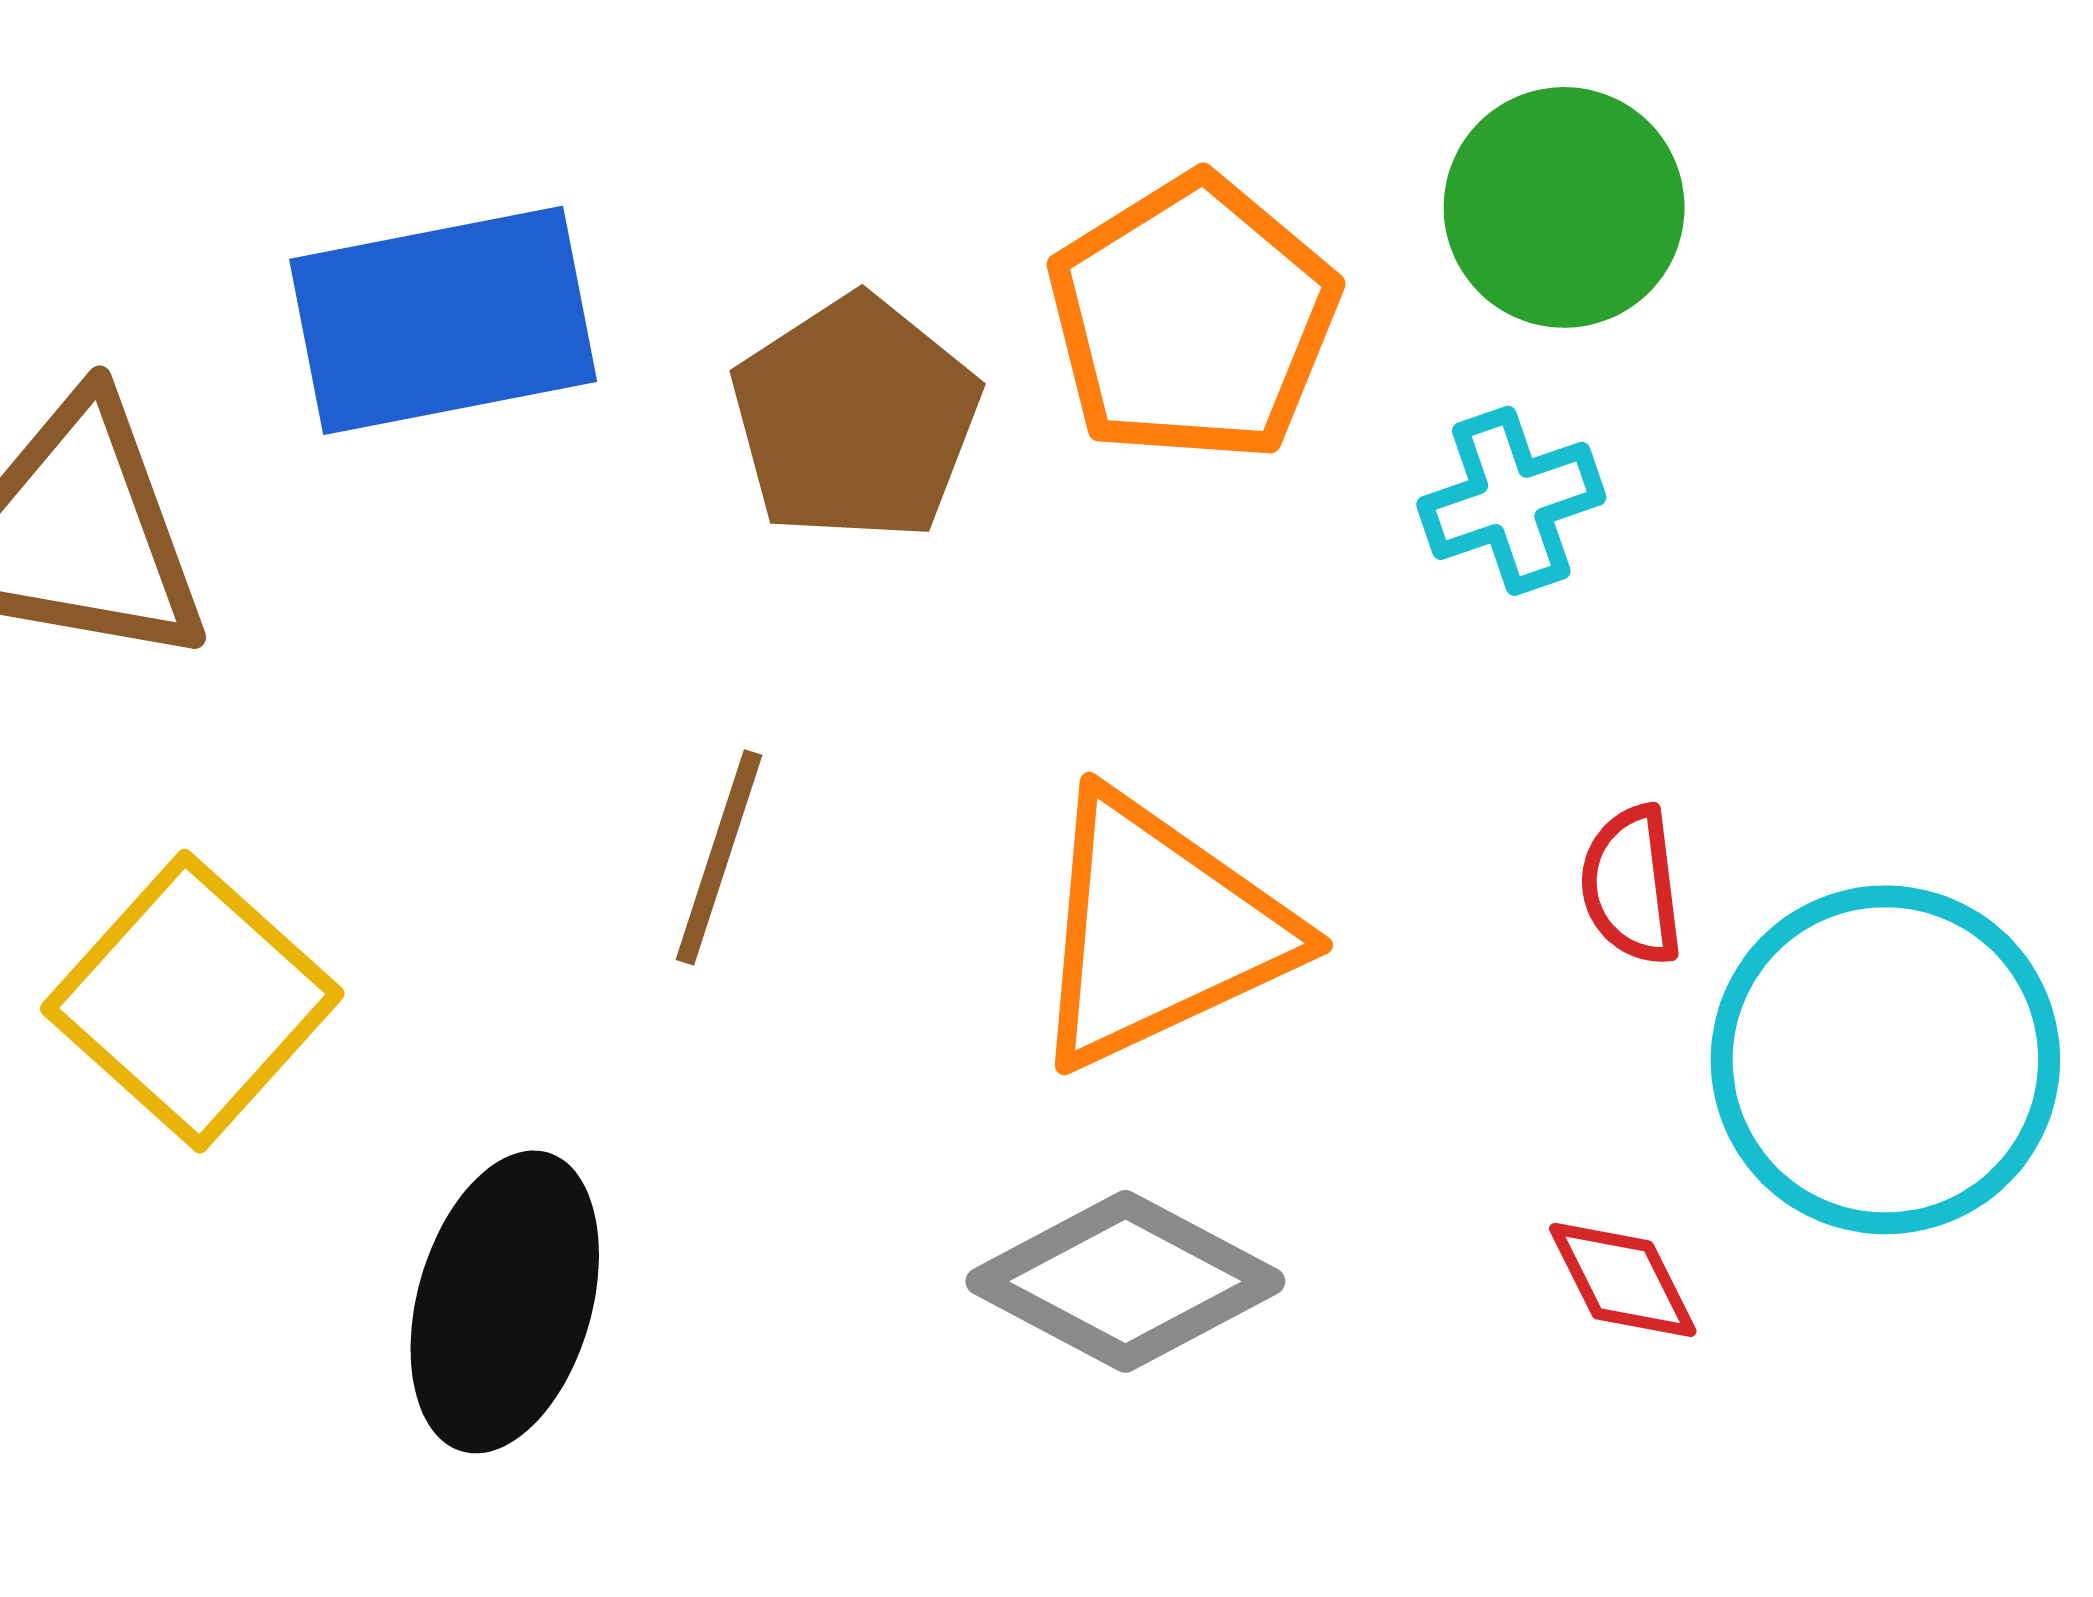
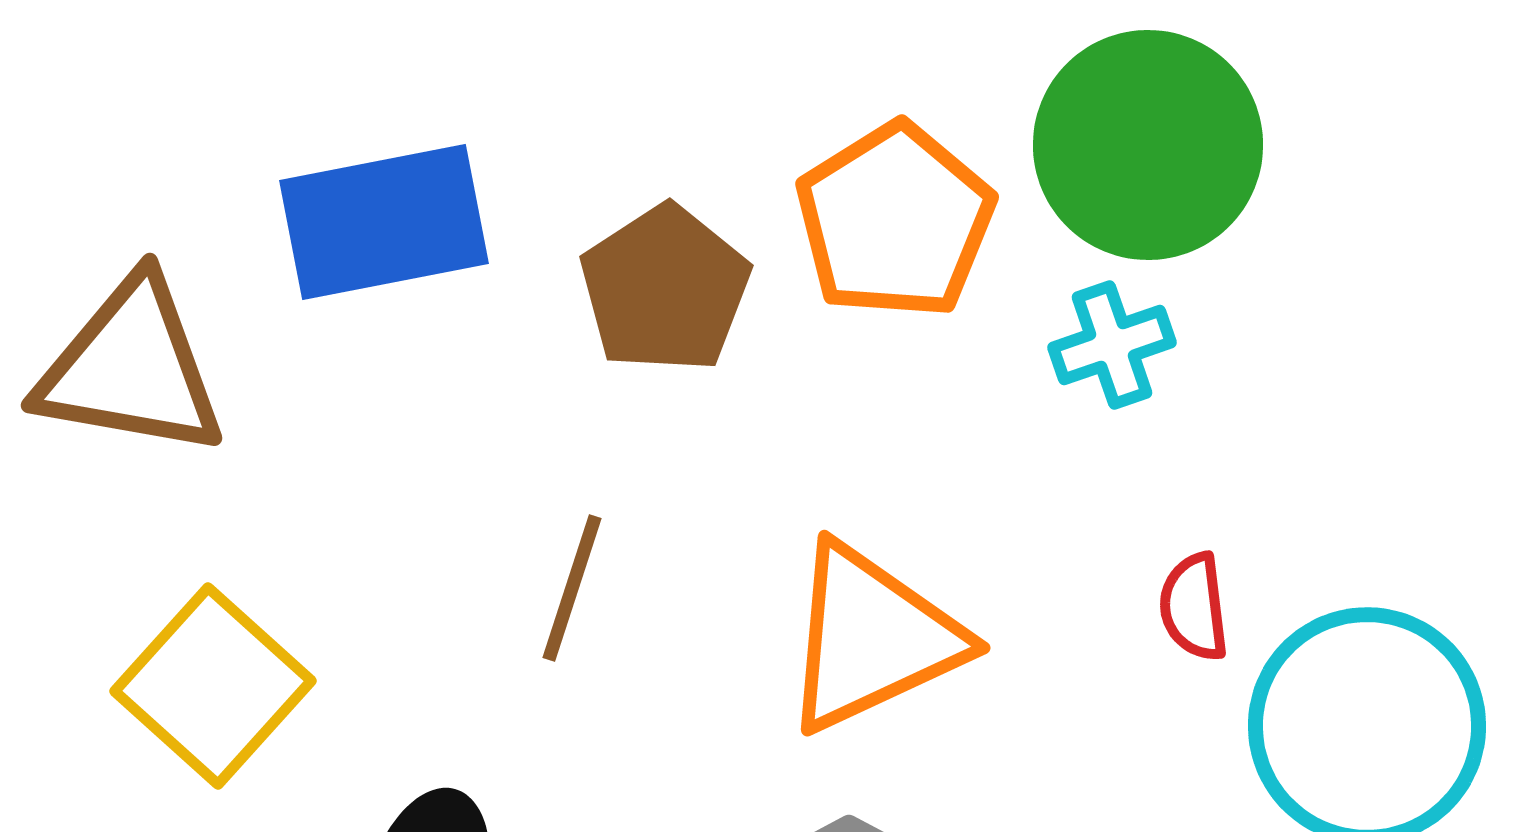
green circle: (1564, 207) -> (1148, 145), size x1.4

